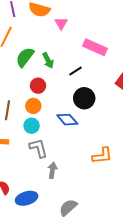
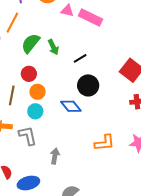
pink triangle: (61, 23) -> (67, 11), turned -48
pink rectangle: (95, 47) -> (90, 17), moved
red circle: (38, 86) -> (29, 74), moved
gray L-shape: (38, 148) -> (28, 136), moved

